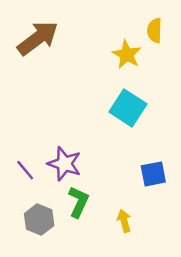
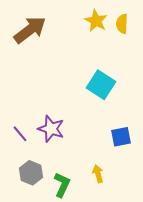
yellow star: (127, 55) -> (96, 21), moved
green L-shape: (78, 202) -> (62, 185), moved

